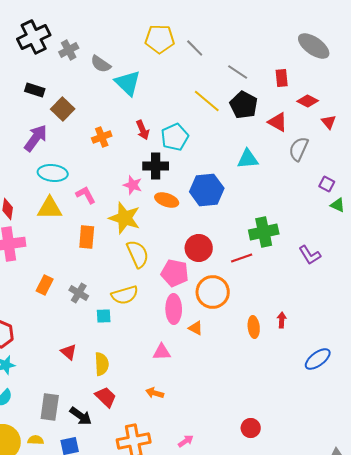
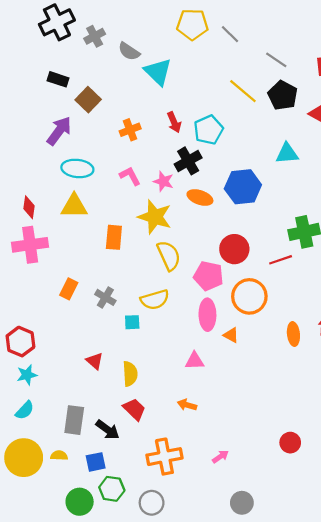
black cross: (156, 166) -> (188, 161), turned -30
pink L-shape: (86, 195) -> (130, 176), moved

